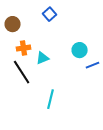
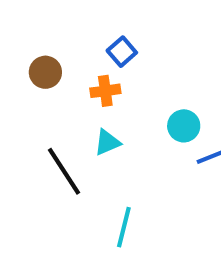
orange cross: (24, 48) -> (105, 91), moved

